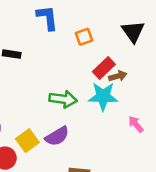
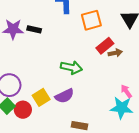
orange square: (84, 37) -> (91, 20), size x1.5
cyan star: (103, 96) -> (122, 108), moved

